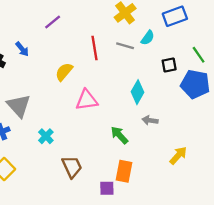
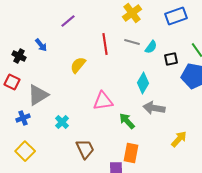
cyan semicircle: (148, 38) -> (151, 47), moved
pink triangle: (87, 100) -> (103, 101), moved
gray triangle: (19, 106) -> (38, 95), turned 40
gray arrow: (150, 120) -> (154, 108), size x1.5

